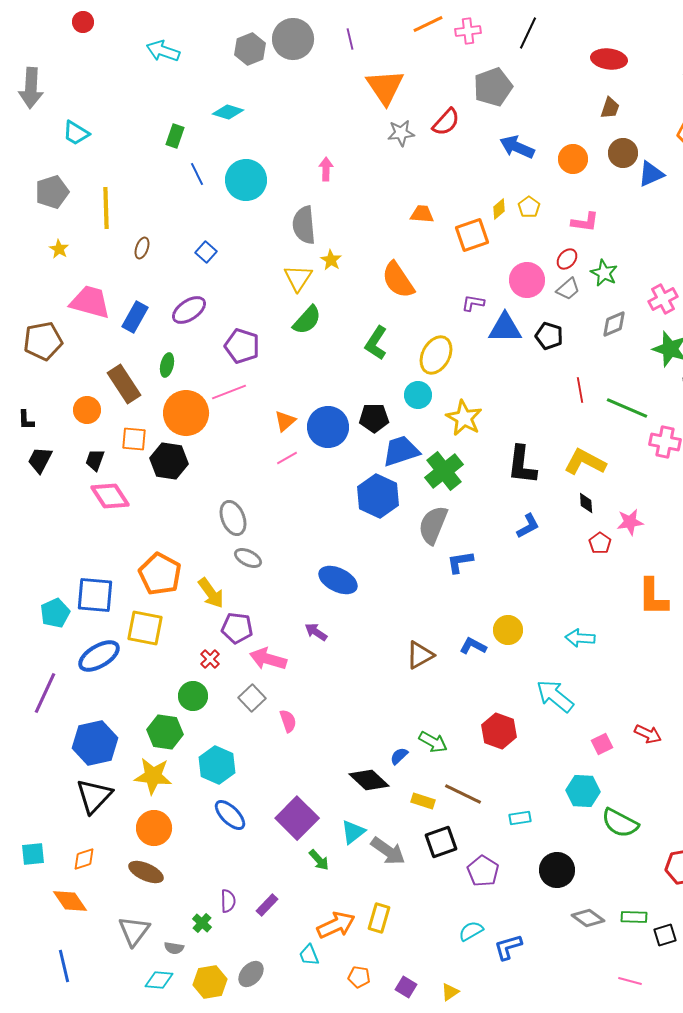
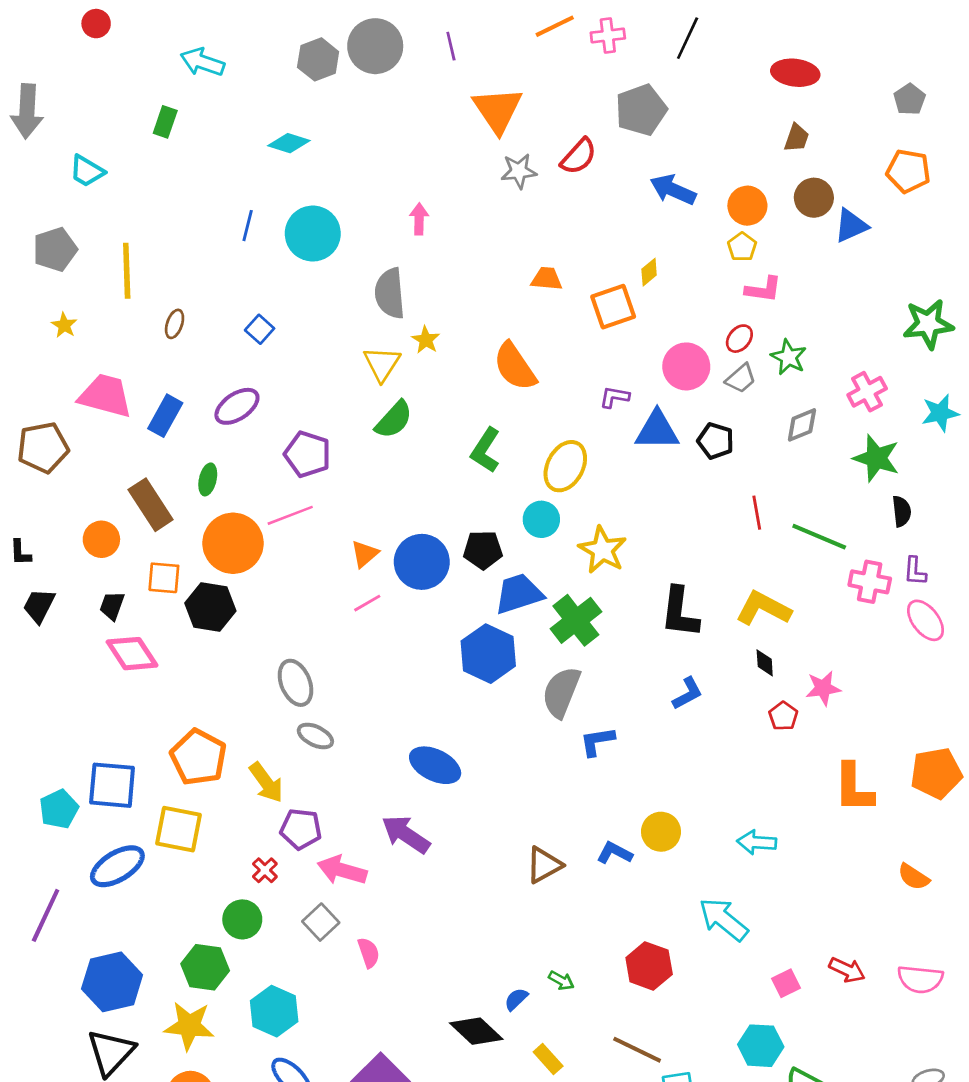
green rectangle: (175, 136) -> (165, 122), moved
blue line: (197, 174) -> (248, 226), turned 40
yellow pentagon: (529, 207) -> (742, 247), moved
purple arrow: (316, 632) -> (406, 834), size x1.6
green arrow: (433, 742) -> (561, 981), size x0.7
brown line: (463, 794) -> (637, 1050), moved
yellow rectangle: (423, 801) -> (548, 1059), turned 30

